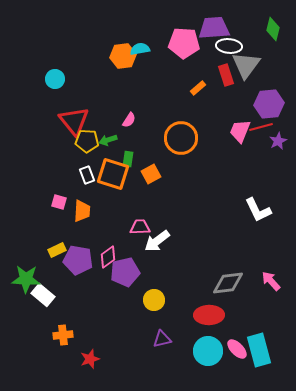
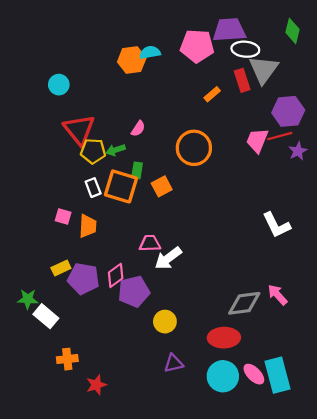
green star: (26, 279) -> (28, 299), size x0.7
pink arrow: (271, 281) -> (278, 295), moved

